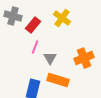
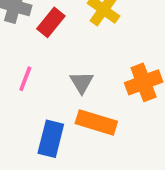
pink line: (35, 47) -> (25, 79), moved

